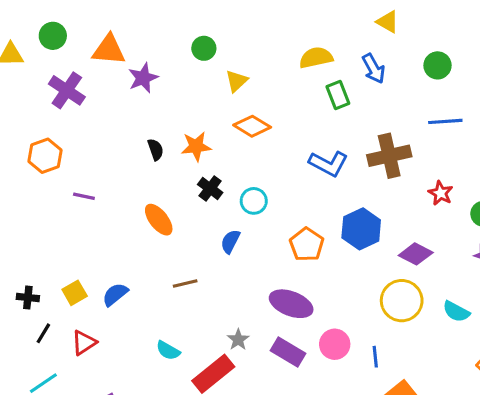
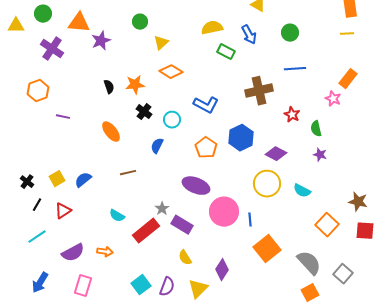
green rectangle: (338, 95) -> (226, 52), turned -42
blue L-shape: (328, 164) -> (206, 105), moved
black cross: (28, 297) -> (27, 182), turned 32
pink circle: (335, 344) -> (224, 212), size x1.5
purple rectangle: (288, 352) -> (182, 225), moved

